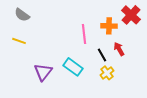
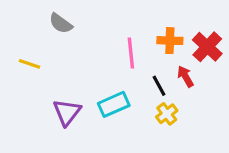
gray semicircle: (22, 15) -> (61, 23), moved
red cross: (131, 15) -> (207, 47), moved
cyan rectangle: (73, 67) -> (114, 104), turned -60

